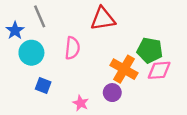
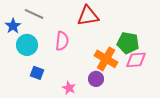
gray line: (40, 16) -> (34, 14), turned -42

